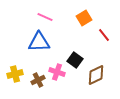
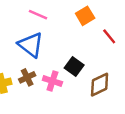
blue triangle: (39, 42) -> (31, 45), turned 40
brown cross: (38, 80) -> (27, 77), moved

